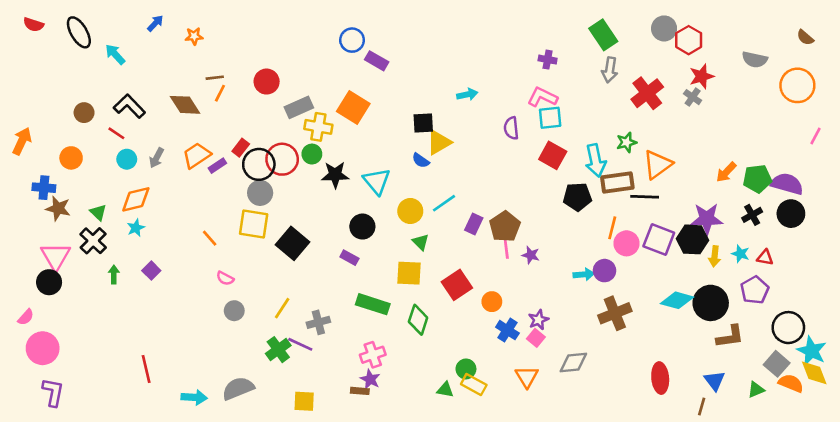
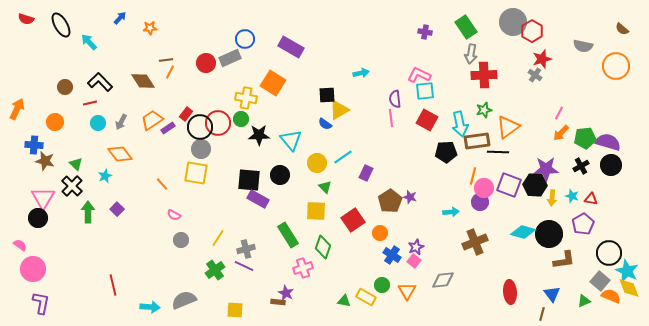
gray circle: (664, 28) -> (513, 22), size x1.4
blue circle: (352, 40) -> (245, 39), moved
purple cross: (548, 60) -> (425, 32), moved
purple rectangle: (377, 61) -> (291, 47), size x1.4
red cross: (647, 93) -> (484, 75), moved, turned 35
gray rectangle: (299, 107) -> (230, 58), moved
red line: (116, 133) -> (90, 103), turned -48
pink line: (816, 136) -> (559, 113), moved
orange diamond: (136, 199) -> (120, 154), moved, turned 65
brown pentagon: (505, 227) -> (390, 201), moved
black square: (292, 243) -> (249, 180), moved, turned -35
pink line: (506, 247) -> (391, 118), moved
purple rectangle: (349, 258) -> (258, 199), moved, size x1.5
purple circle: (604, 271) -> (480, 202), moved
green arrow: (114, 274) -> (88, 212), size x1.5
green rectangle: (373, 304) -> (288, 235), turned 40
pink semicircle: (26, 317) -> (20, 245), turned -96
purple line: (300, 344) -> (244, 266), moved
pink cross: (373, 355) -> (303, 268), moved
green circle: (466, 369) -> (382, 285), moved

